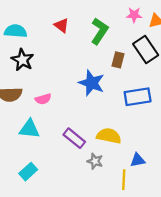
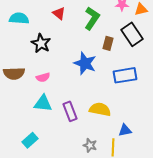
black star: (22, 60) -> (41, 43), moved
cyan triangle: (29, 129) -> (43, 103), moved
purple rectangle: (74, 138) -> (70, 111), turned 30
gray star: (95, 161) -> (90, 145), moved

